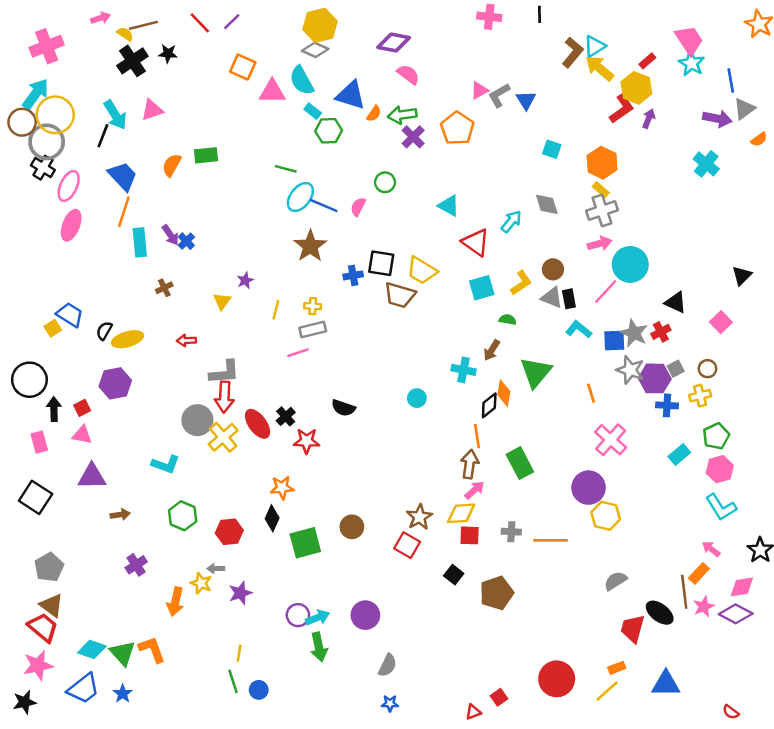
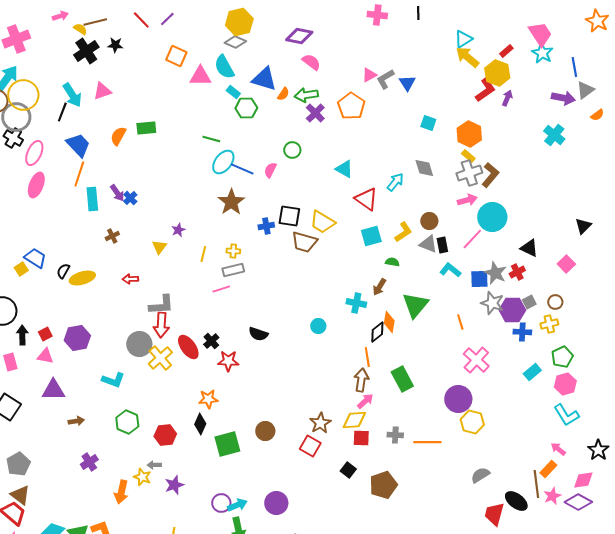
brown L-shape: (573, 52) -> (490, 175), moved
purple hexagon: (115, 383) -> (77, 338), moved

